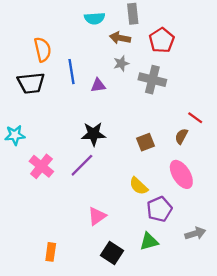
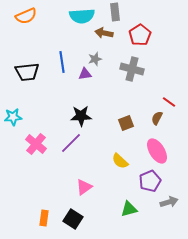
cyan semicircle: (95, 18) -> (82, 16), size x1.4
orange semicircle: (43, 50) -> (26, 16), moved, turned 80
gray star: (121, 63) -> (95, 59), moved
purple pentagon: (159, 209) -> (150, 181), moved
black square: (112, 253) -> (73, 219), moved

